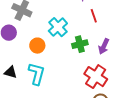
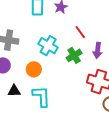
red line: (94, 16) -> (80, 32), moved
black triangle: (11, 72) -> (14, 91), moved

